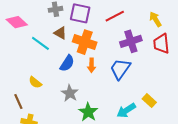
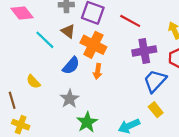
red line: (115, 16) -> (130, 21), turned 48
blue trapezoid: (120, 69) -> (155, 81), moved
yellow rectangle: (149, 101) -> (156, 110), moved

